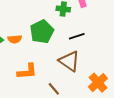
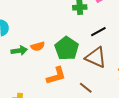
green pentagon: (42, 32) -> (67, 48), moved

